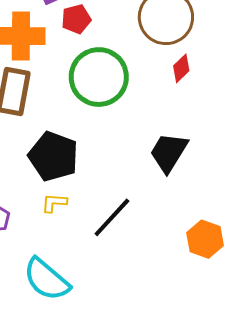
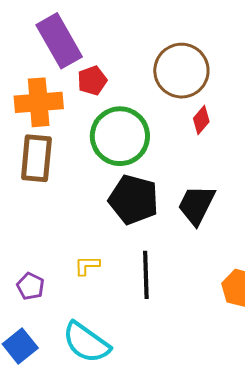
black pentagon: (53, 156) -> (134, 200), moved
black line: (112, 217) -> (146, 275), turned -39

